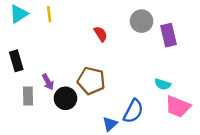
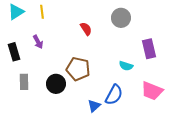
purple rectangle: (168, 35) -> (149, 49), moved
purple arrow: (48, 82) -> (38, 42), moved
cyan semicircle: (163, 84) -> (126, 66), moved

